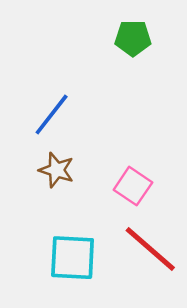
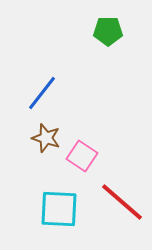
pink square: (133, 186) -> (82, 156), moved

